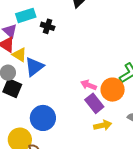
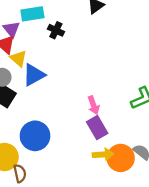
pink arrow: (89, 85) -> (94, 105), turned -140
orange circle: (113, 90) -> (121, 158), moved

